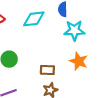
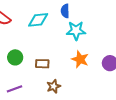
brown rectangle: (47, 70) -> (42, 64), moved

